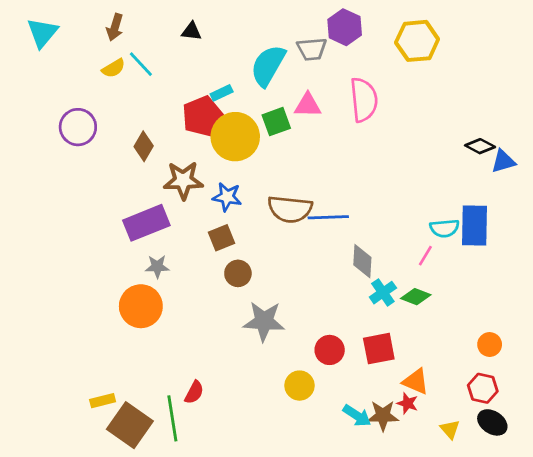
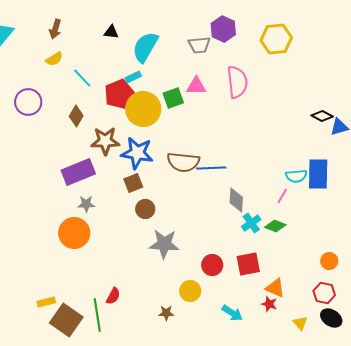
cyan line: (141, 64) -> (82, 78), moved
cyan semicircle: (268, 66) -> (145, 47), moved
blue star: (227, 197) -> (137, 153), size x1.5
brown star: (383, 416) -> (166, 313), moved, size x0.7

